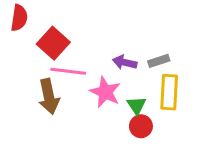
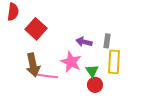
gray rectangle: (159, 61) -> (107, 41), turned -64
pink line: (68, 71) -> (46, 76), moved

